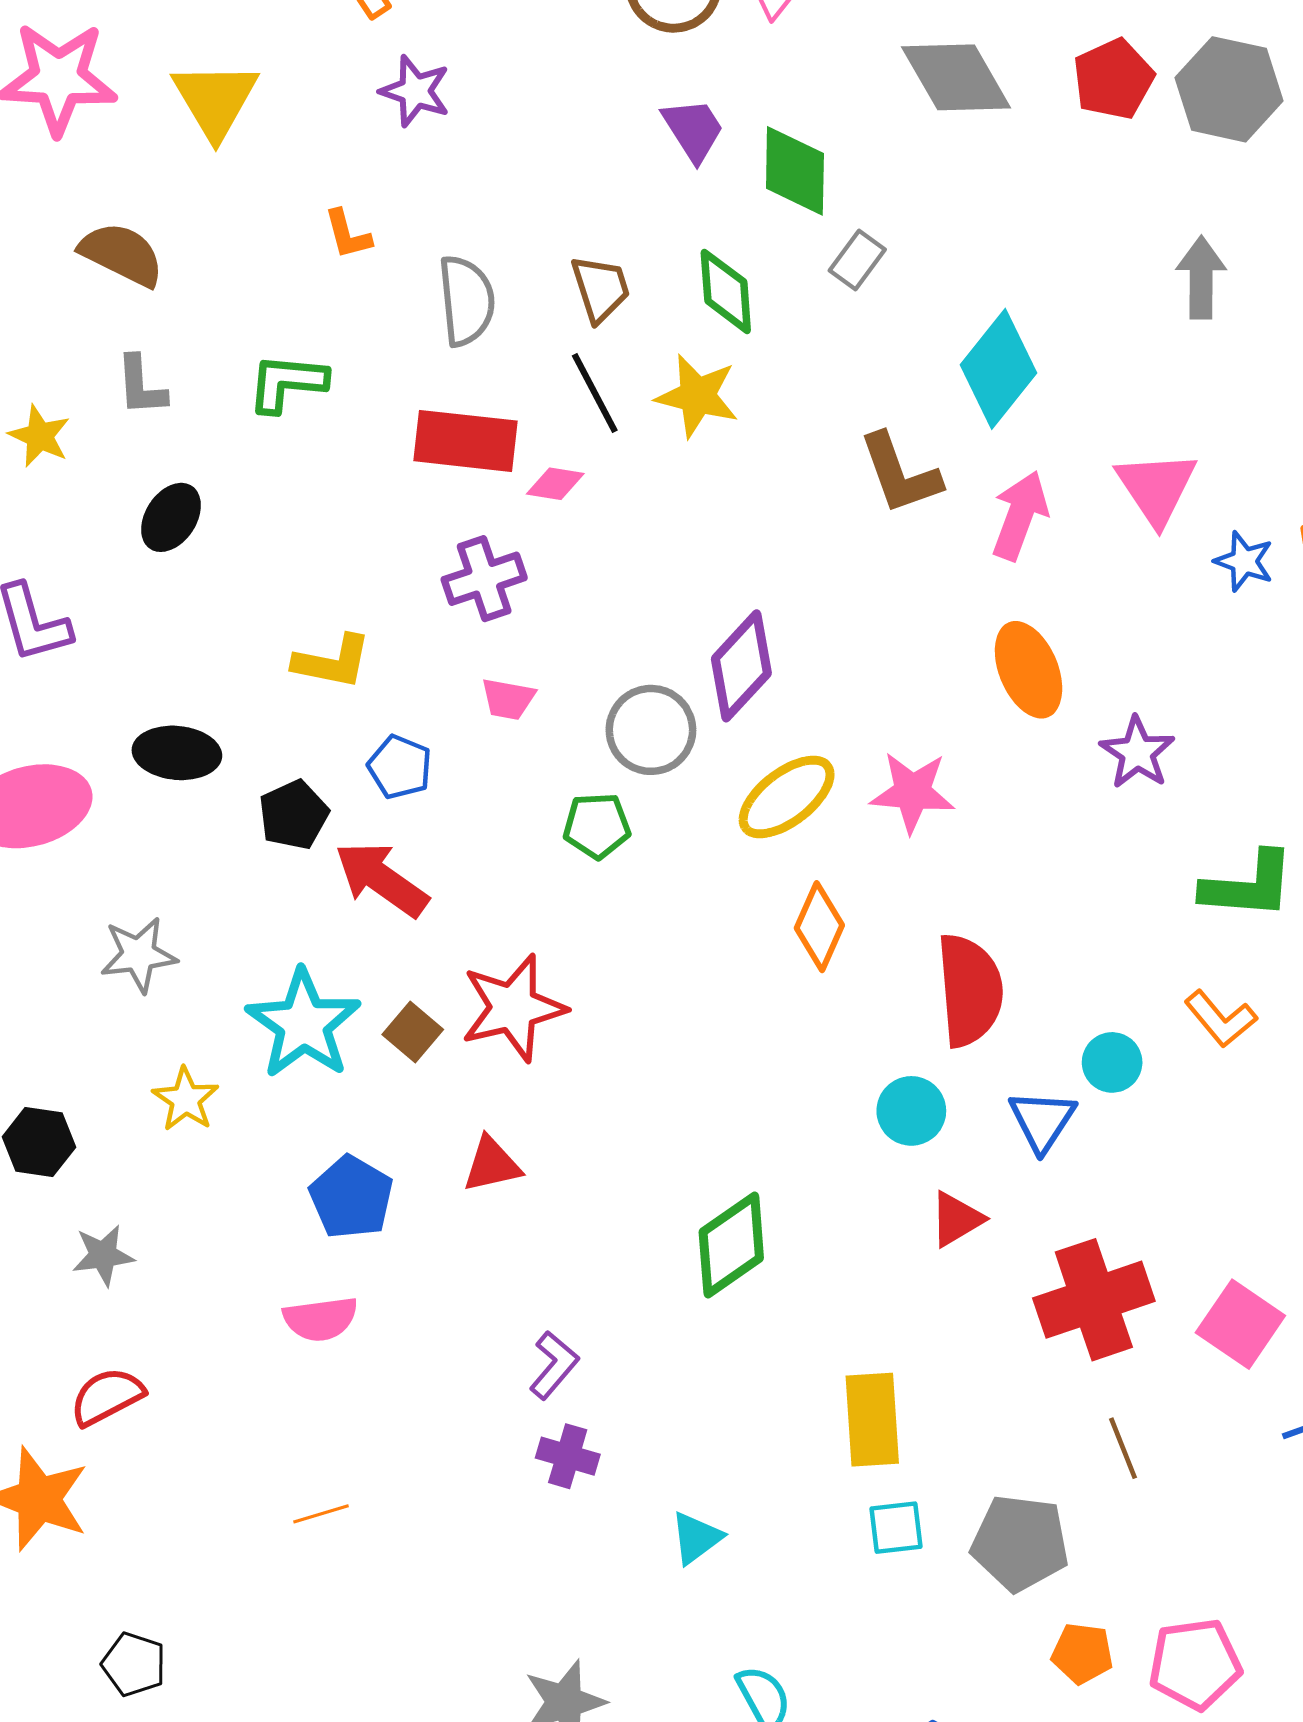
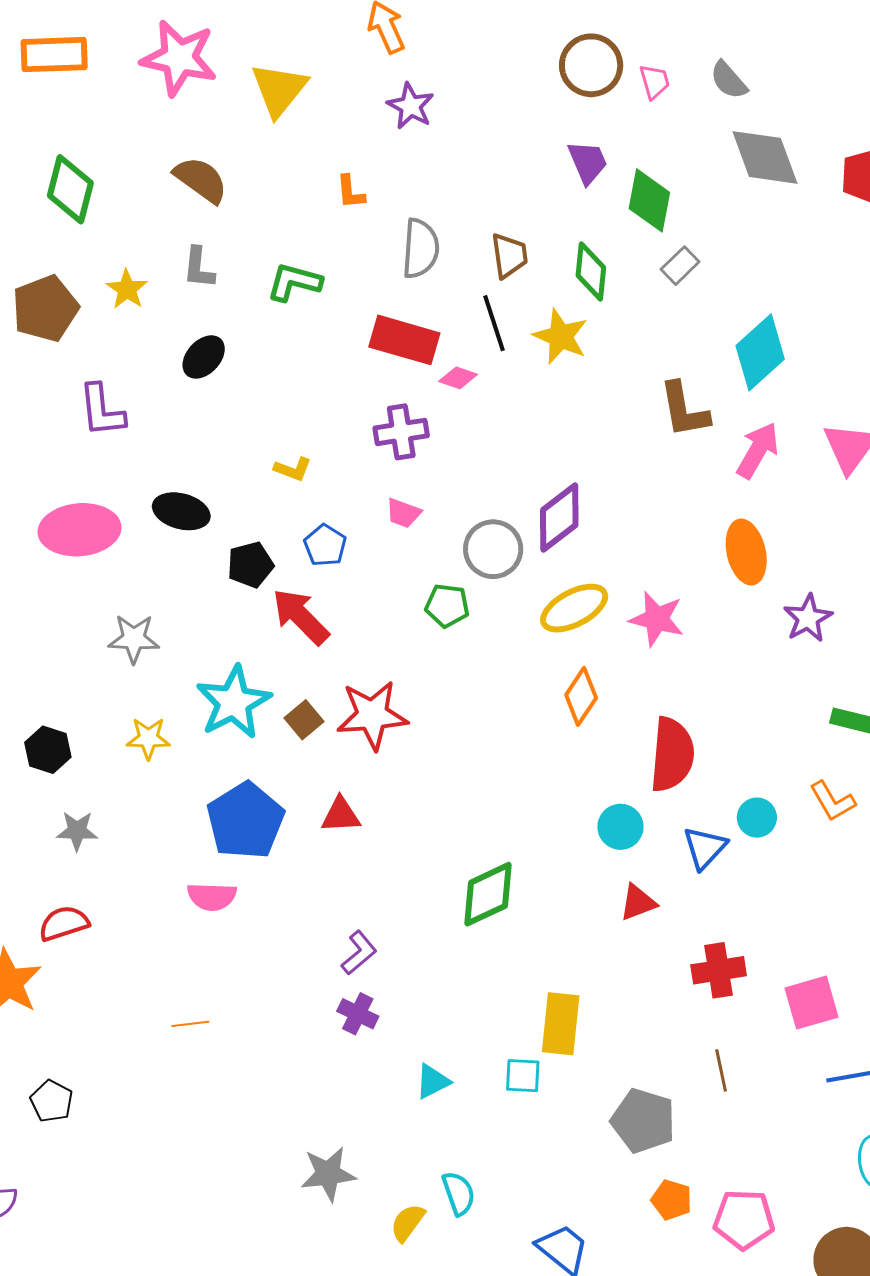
yellow L-shape: (332, 662) -> (293, 469), size x0.7
yellow star: (186, 1099) -> (148, 738), turned 30
blue pentagon: (351, 1197) -> (245, 821), size x1.4
red cross: (1094, 1300) -> (719, 970), size x0.7
pink square: (1240, 1324) -> (811, 1003), turned 30
cyan square: (896, 1528) -> (523, 1076), moved

